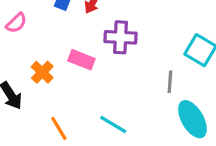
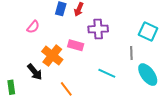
orange cross: (42, 72) -> (52, 56), size x1.5
cyan line: (113, 125) -> (107, 73), moved

